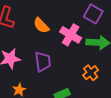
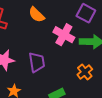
orange semicircle: (41, 25) -> (37, 15), moved

